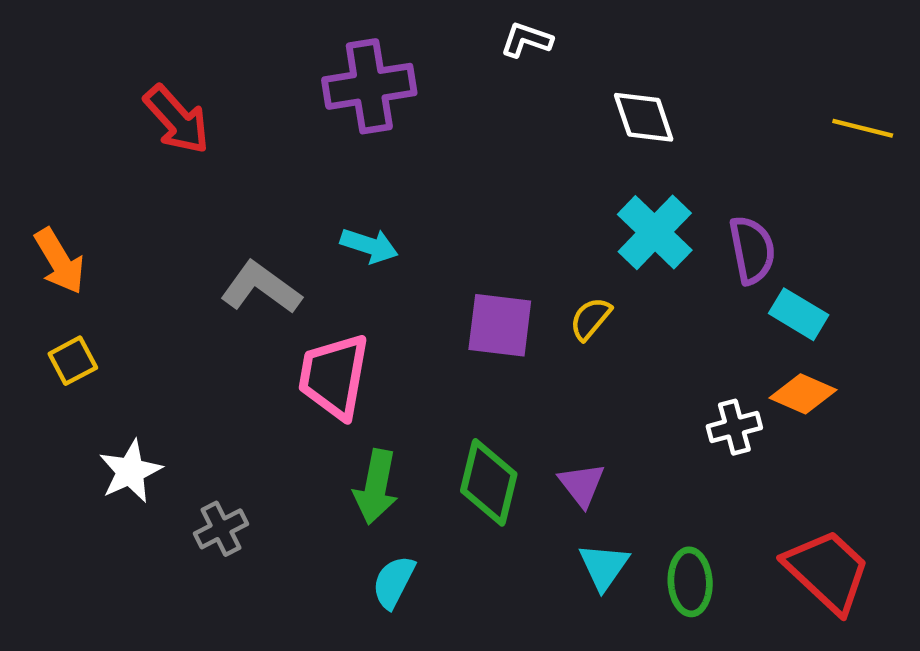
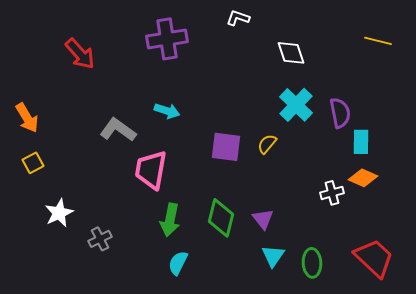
yellow line: (863, 128) -> (378, 41), moved
cyan rectangle: (799, 314) -> (361, 142), turned 60

